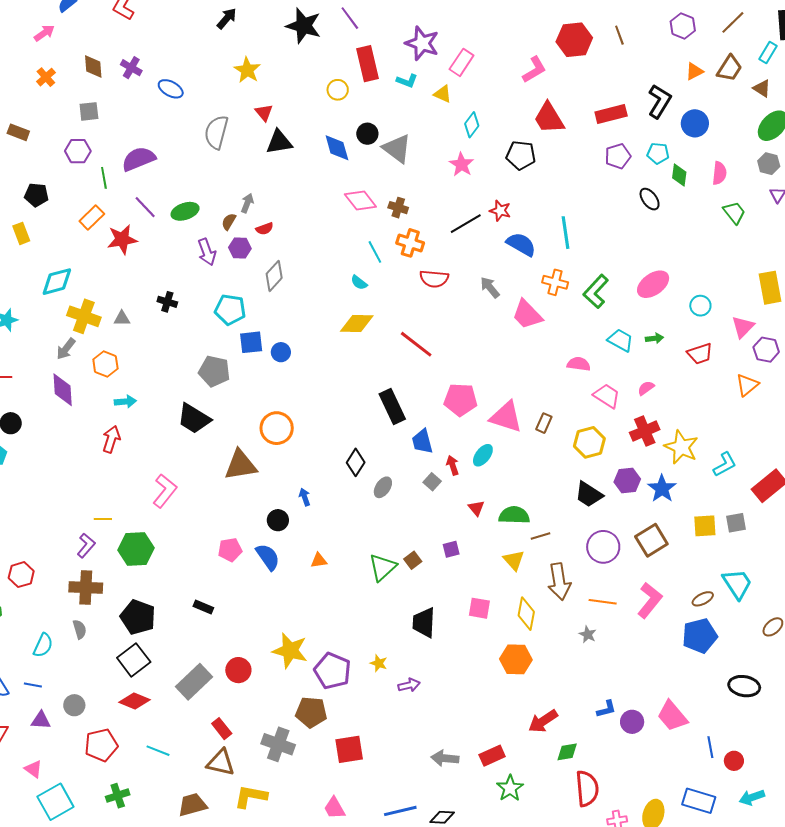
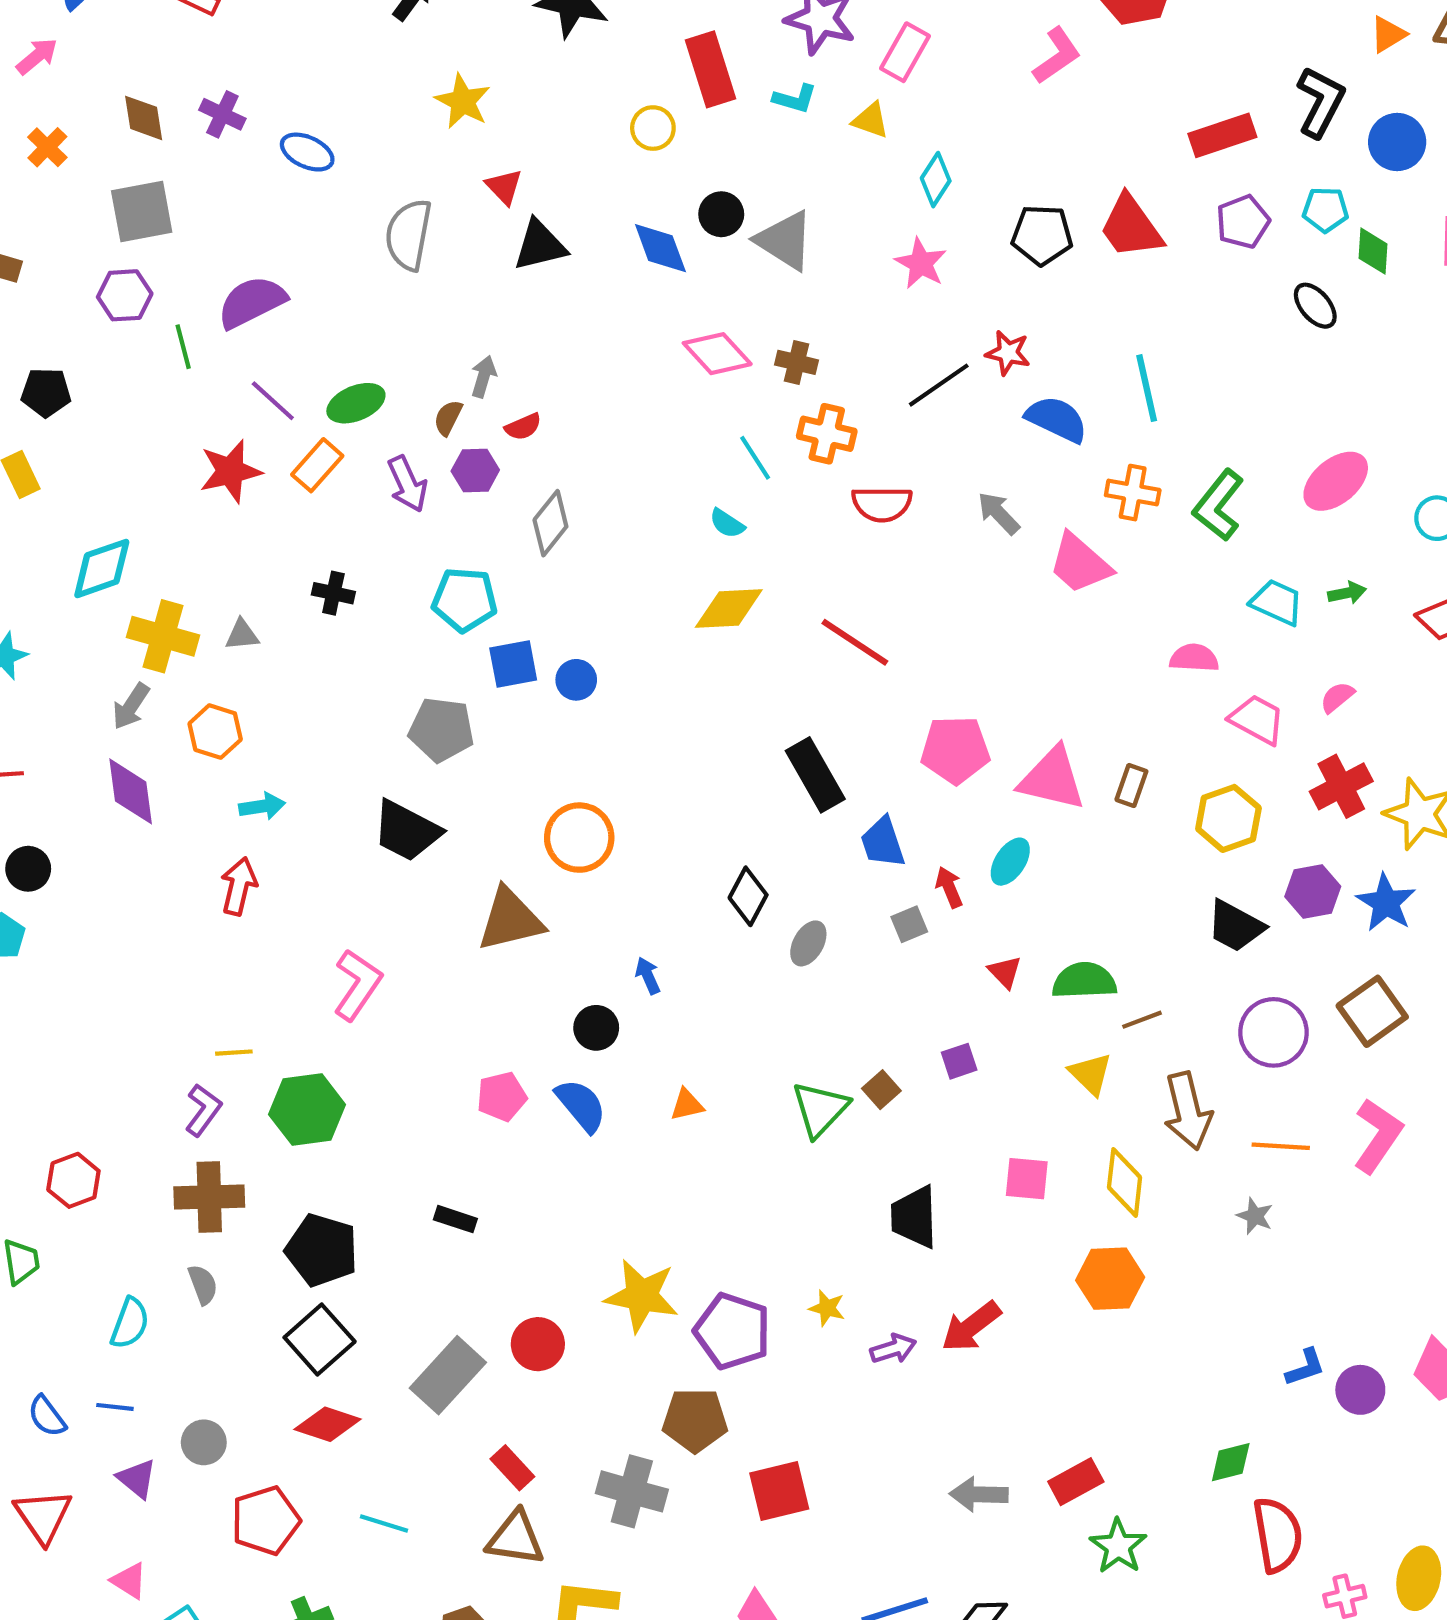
gray square: (89, 111) -> (142, 211), size x1.5
red trapezoid: (549, 118) -> (1131, 227), moved
orange rectangle: (92, 218) -> (317, 465), moved
gray square: (432, 482) -> (909, 924), turned 30
purple triangle: (41, 720) -> (137, 1479), turned 40
red arrow: (543, 721) -> (971, 1327), moved

